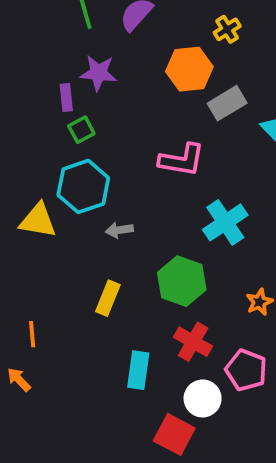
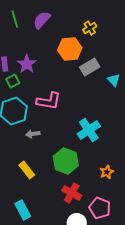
purple star: (98, 73) -> (27, 64), moved, turned 30
pink L-shape: (182, 160) -> (49, 101), moved
yellow rectangle: (108, 298) -> (27, 170), turned -60
cyan rectangle: (138, 370) -> (23, 210), moved, turned -36

